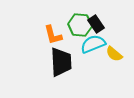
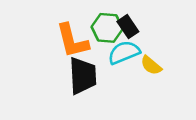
orange L-shape: (53, 35) -> (72, 41), size x1.4

